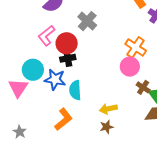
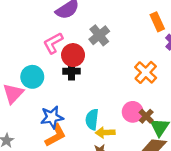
pink circle: (130, 67) -> (133, 112), moved
blue star: (55, 79) -> (52, 117), moved, turned -30
cyan semicircle: (75, 90) -> (92, 119), moved

